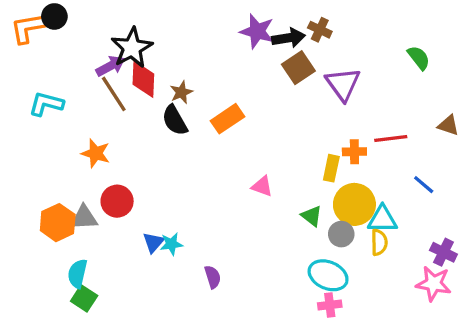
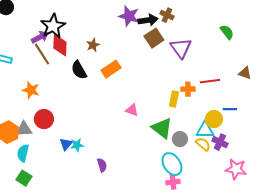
brown star: (181, 92) -> (93, 45), moved
blue line: (424, 185) -> (230, 109), turned -40
yellow circle: (354, 204) -> (214, 119), moved, size x0.7
green triangle: (312, 216) -> (162, 128), size x1.6
yellow semicircle: (379, 242) -> (203, 144), turned -49
purple cross: (443, 252) -> (220, 142), moved
cyan semicircle: (77, 274) -> (23, 153), moved
cyan ellipse: (328, 275) -> (172, 164), turned 35

